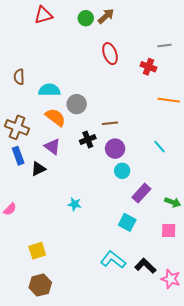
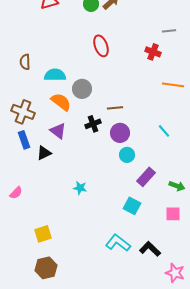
red ellipse: (110, 54) -> (101, 46), moved
pink star: (171, 279) -> (175, 273), moved

